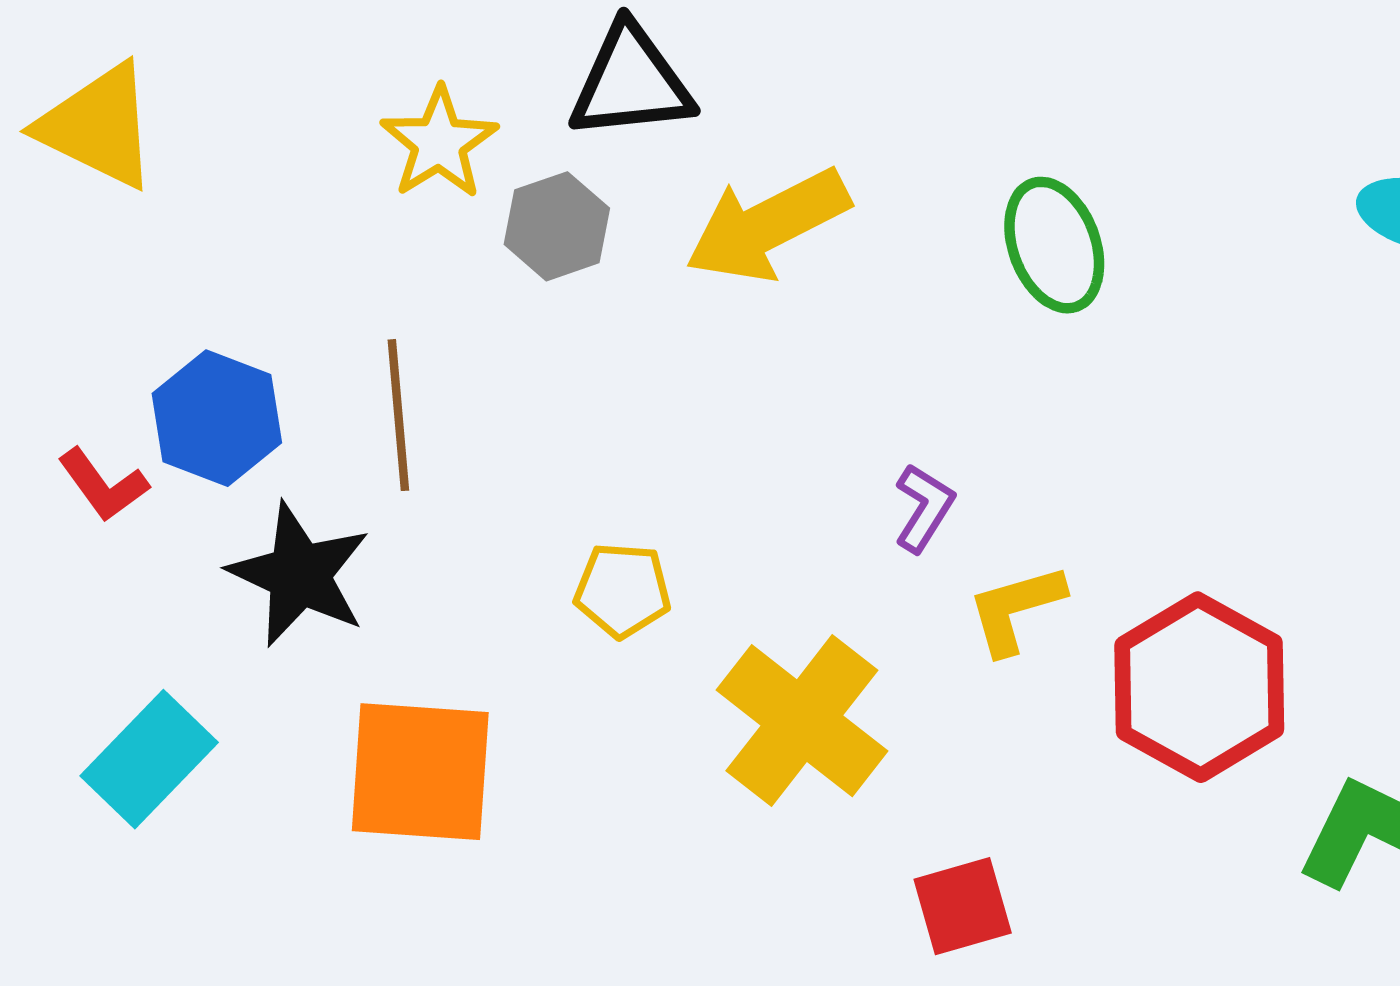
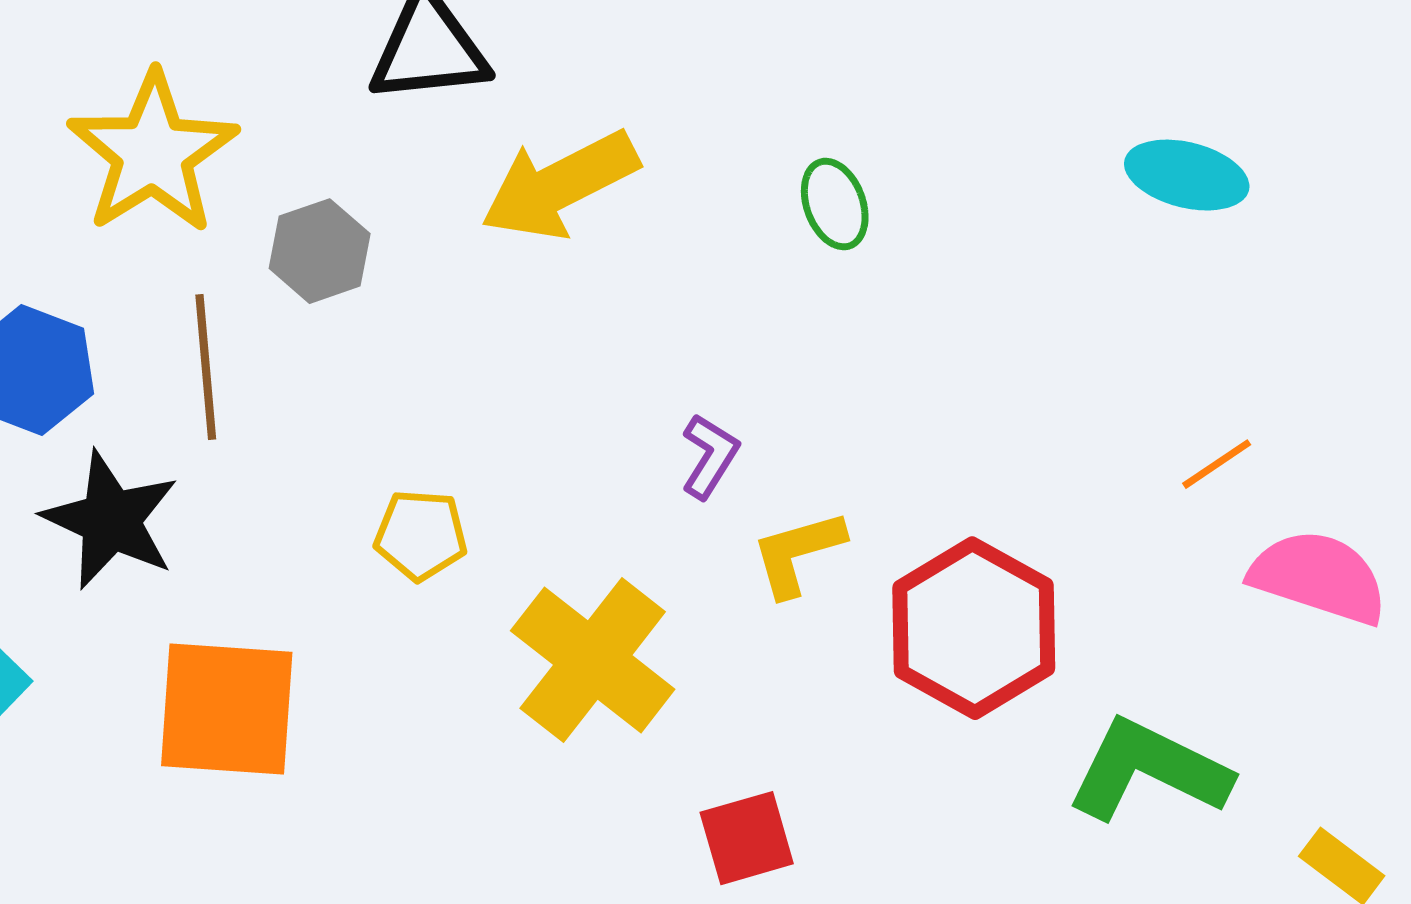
yellow star: (439, 143) -> (153, 153), moved, size x1.5
gray hexagon: (557, 226) -> (320, 251), moved
green ellipse: (1054, 245) -> (835, 204), size x0.7

